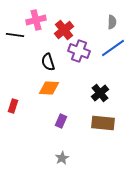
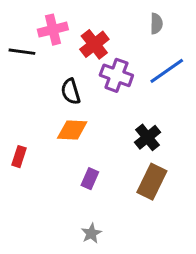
gray semicircle: (112, 22) -> (156, 24), moved
brown rectangle: (103, 123) -> (152, 182), turned -70

